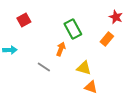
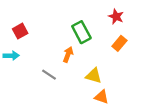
red star: (116, 17) -> (116, 17), moved
red square: (24, 20) -> (20, 31), moved

